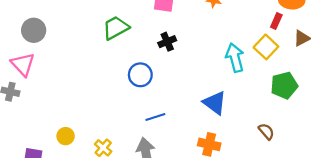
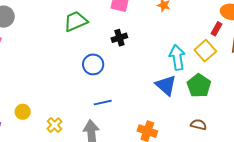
green pentagon: (284, 85) -> (199, 86), moved, turned -30
blue triangle: (215, 103) -> (166, 85), moved
brown semicircle: (266, 131) -> (199, 125), turned -42

